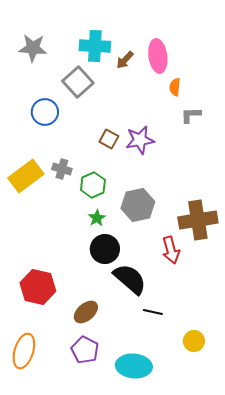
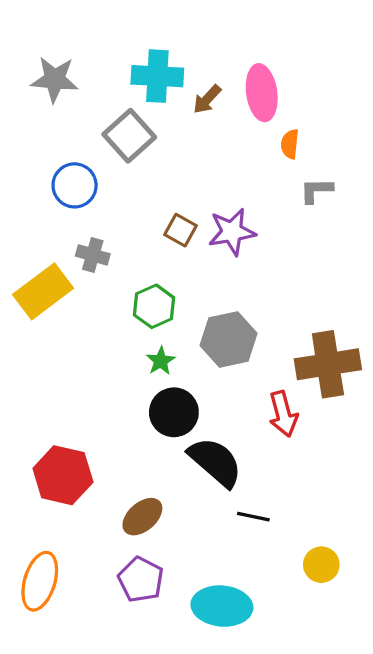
gray cross: (62, 169) -> (93, 255), moved

